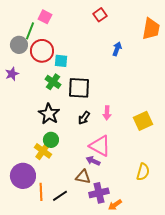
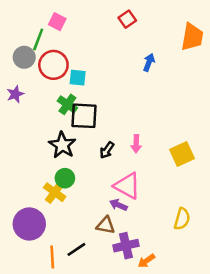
black square: (79, 88) -> (84, 116), moved
orange line: (41, 192) -> (52, 257), moved

